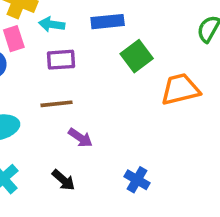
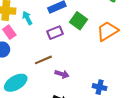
cyan arrow: (52, 24) -> (27, 18), turned 72
purple rectangle: (61, 60) -> (55, 33), moved

